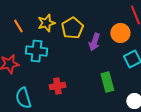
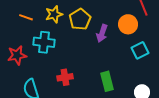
orange line: (18, 26) -> (26, 17), turned -40
green rectangle: (107, 82) -> (107, 81), moved

